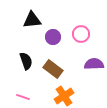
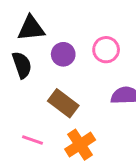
black semicircle: (26, 61) -> (22, 65), moved
pink line: (23, 97) -> (33, 140), moved

